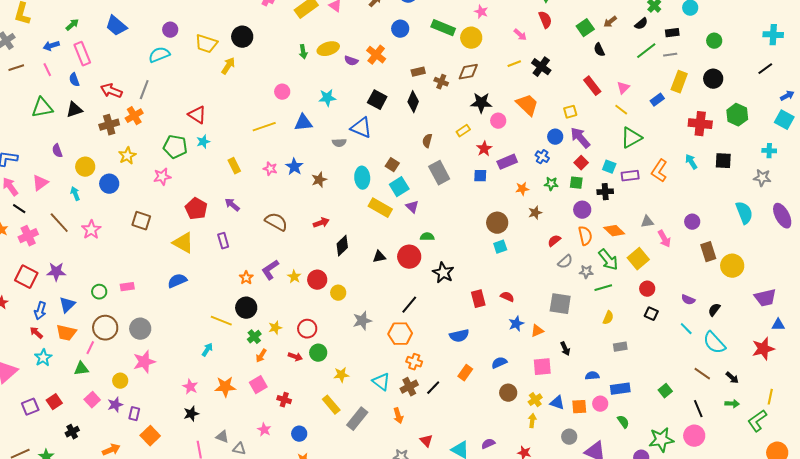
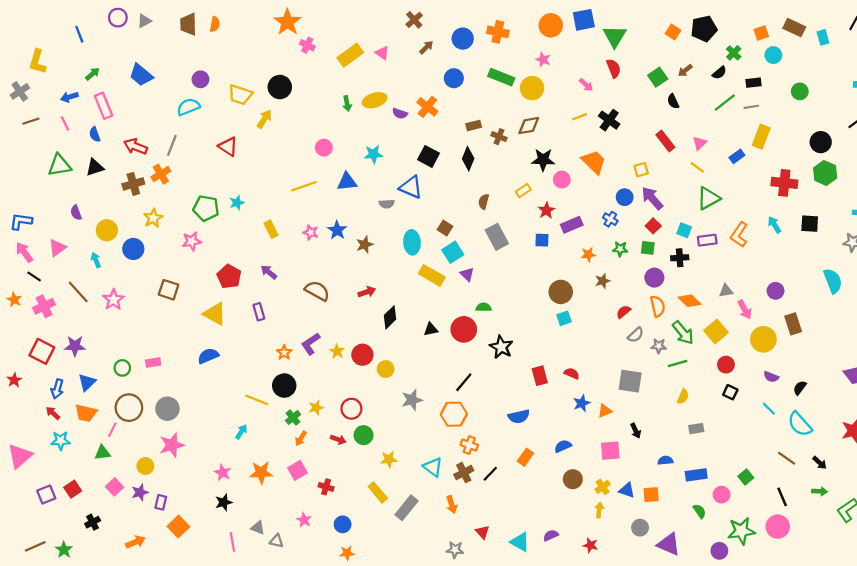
black circle: (713, 79) -> (821, 142), moved
red triangle: (197, 115) -> (228, 147), moved
yellow circle: (732, 266) -> (763, 339), moved
cyan star: (43, 358) -> (61, 441), turned 30
pink circle: (600, 404) -> (722, 495), moved

